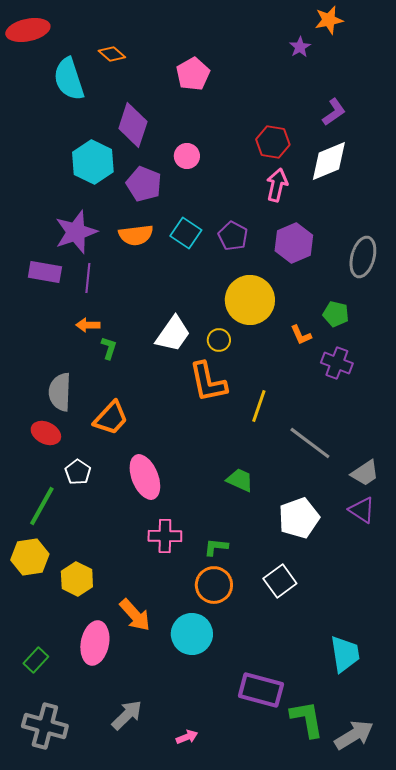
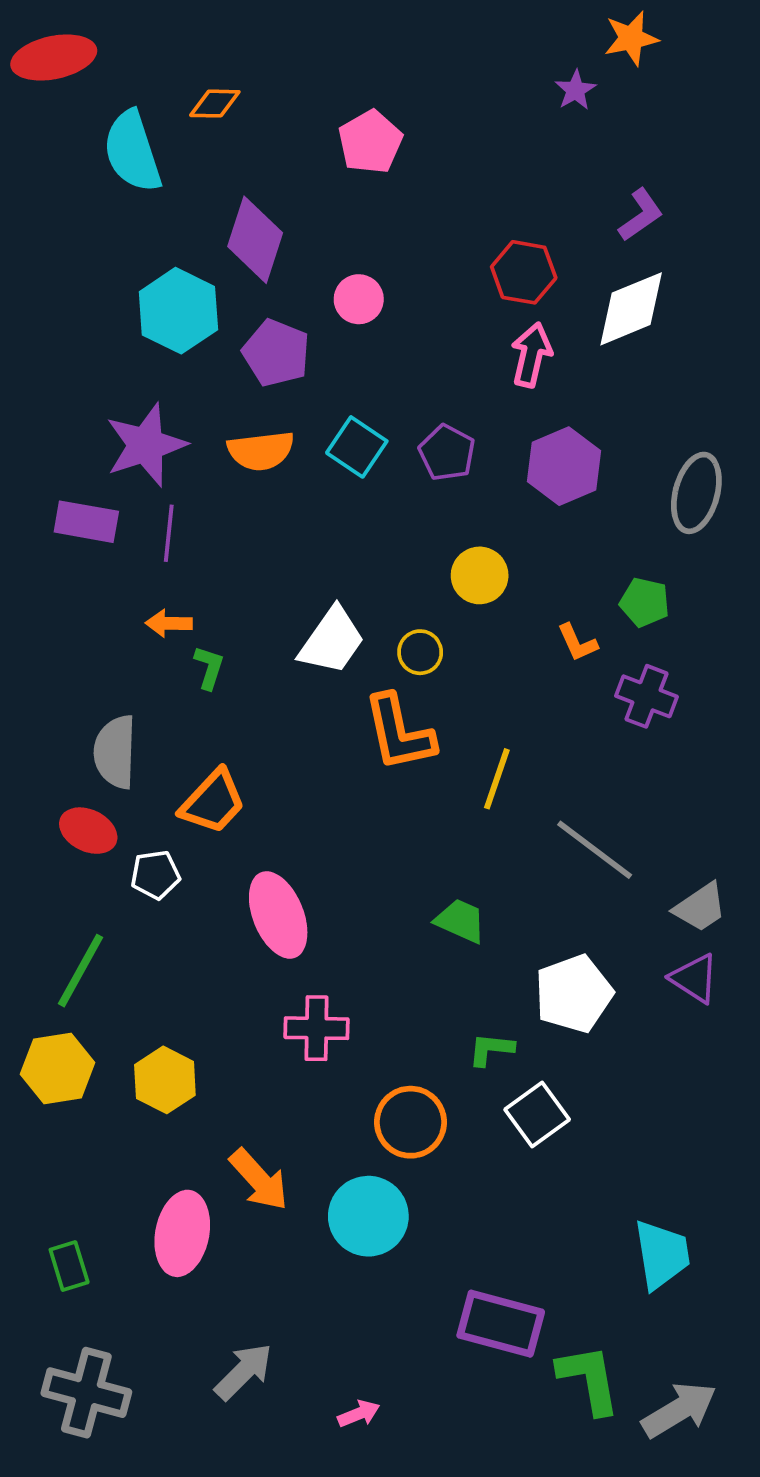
orange diamond: (112, 54) -> (215, 104), turned -40
yellow circle: (250, 300) -> (480, 575), size x0.6
white pentagon: (78, 472) -> (155, 875), moved, turned 30
green L-shape: (216, 547) -> (491, 1049), moved
yellow hexagon: (77, 579) -> (165, 1080), moved
green rectangle: (36, 660) -> (69, 1266), turned -60

